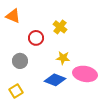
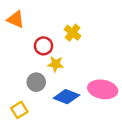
yellow star: (63, 58) -> (56, 64), moved
gray circle: (20, 61) -> (36, 82), moved

